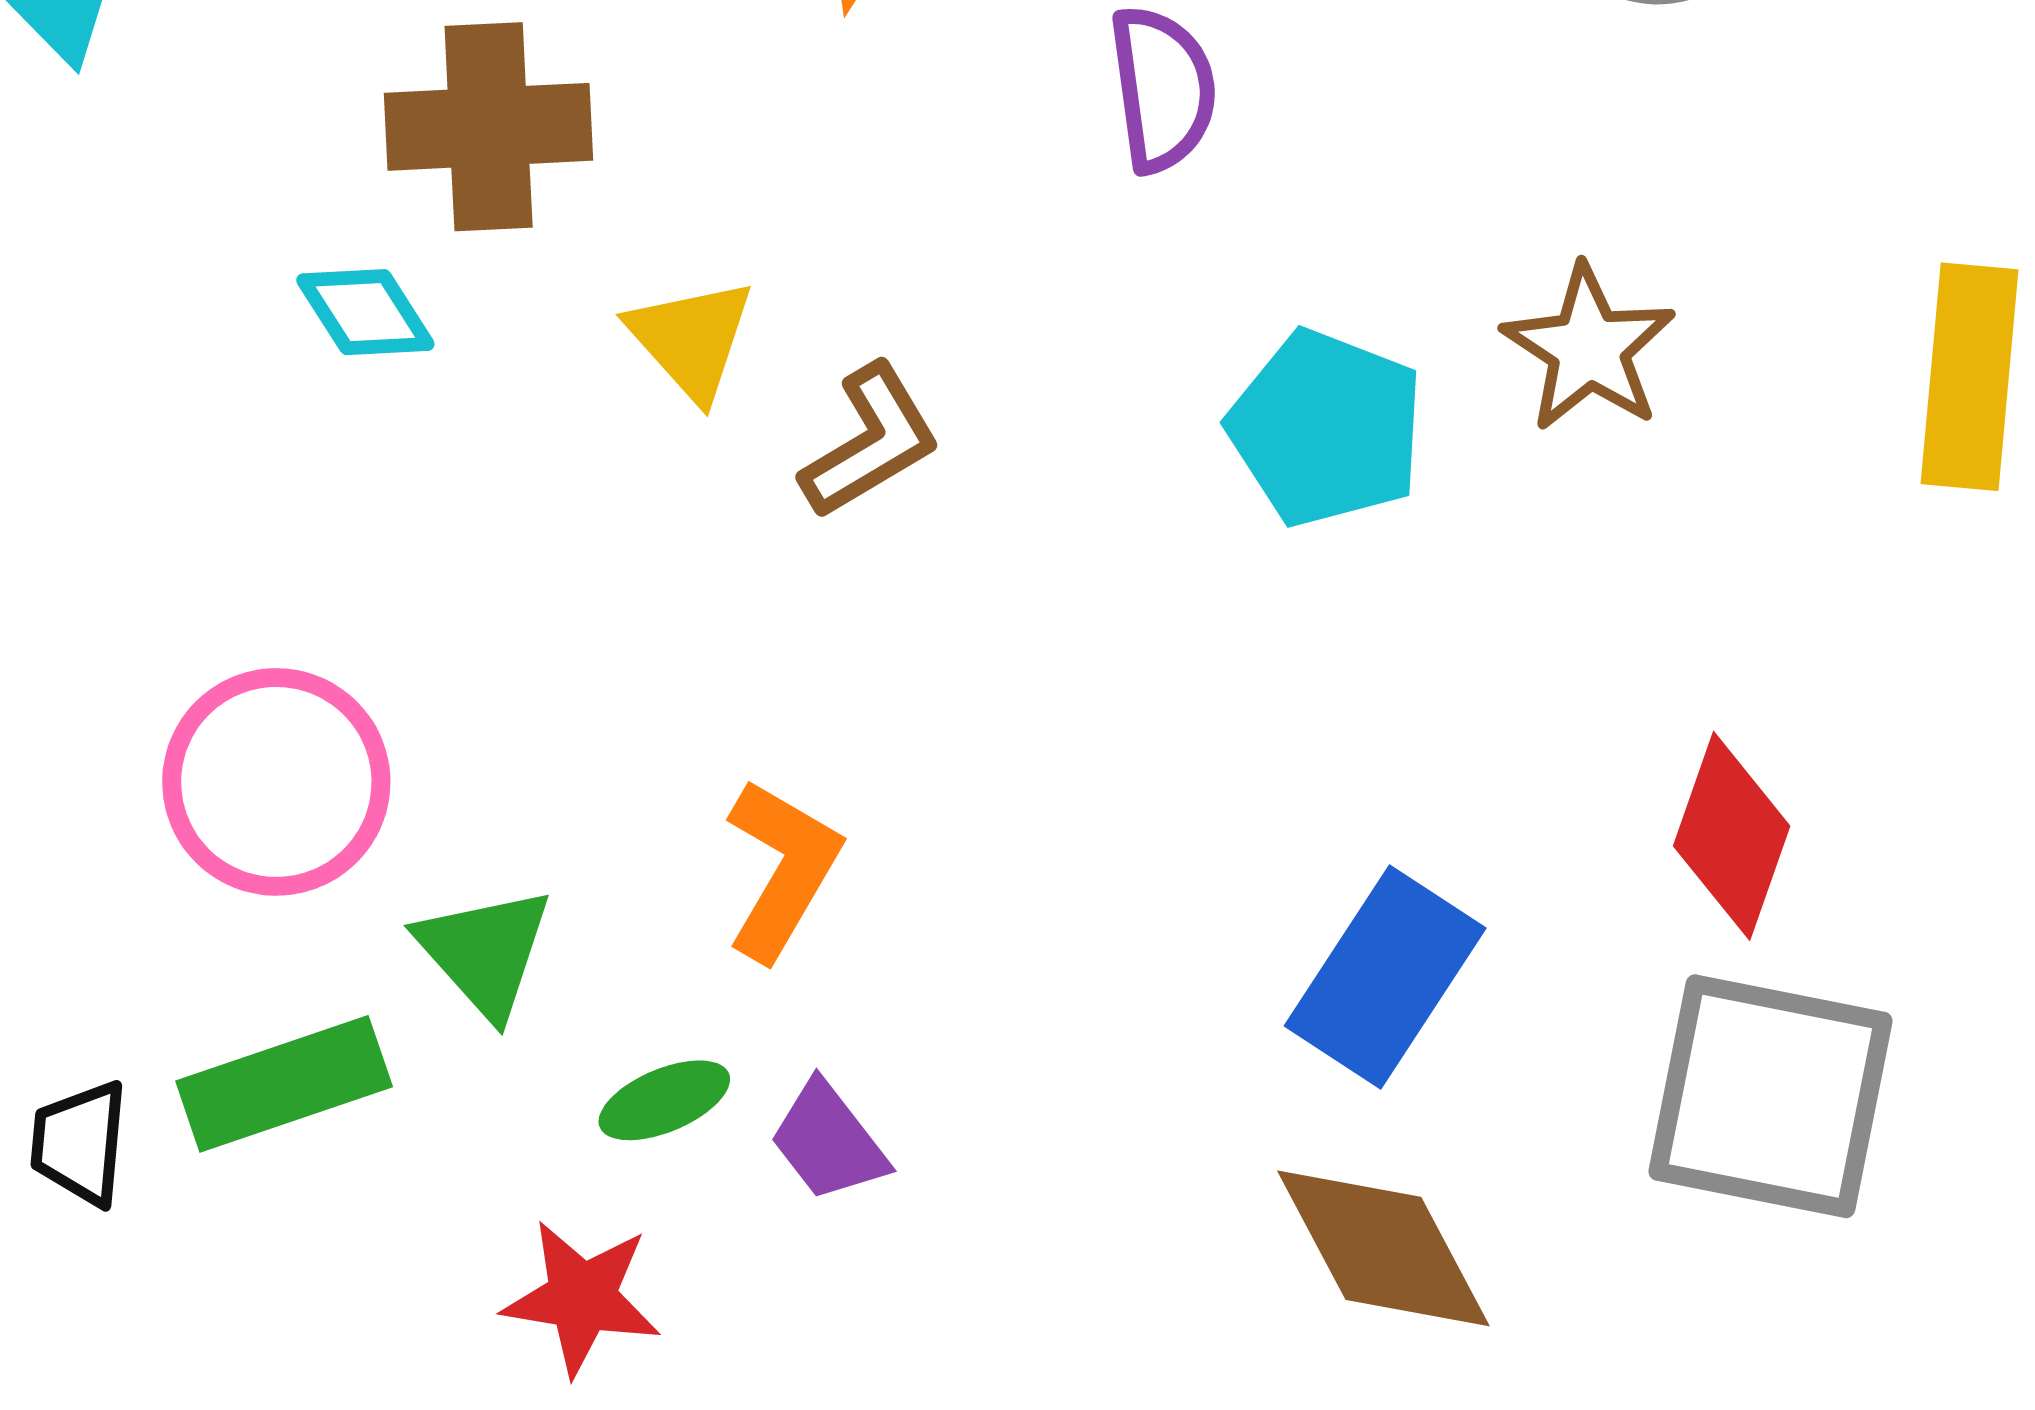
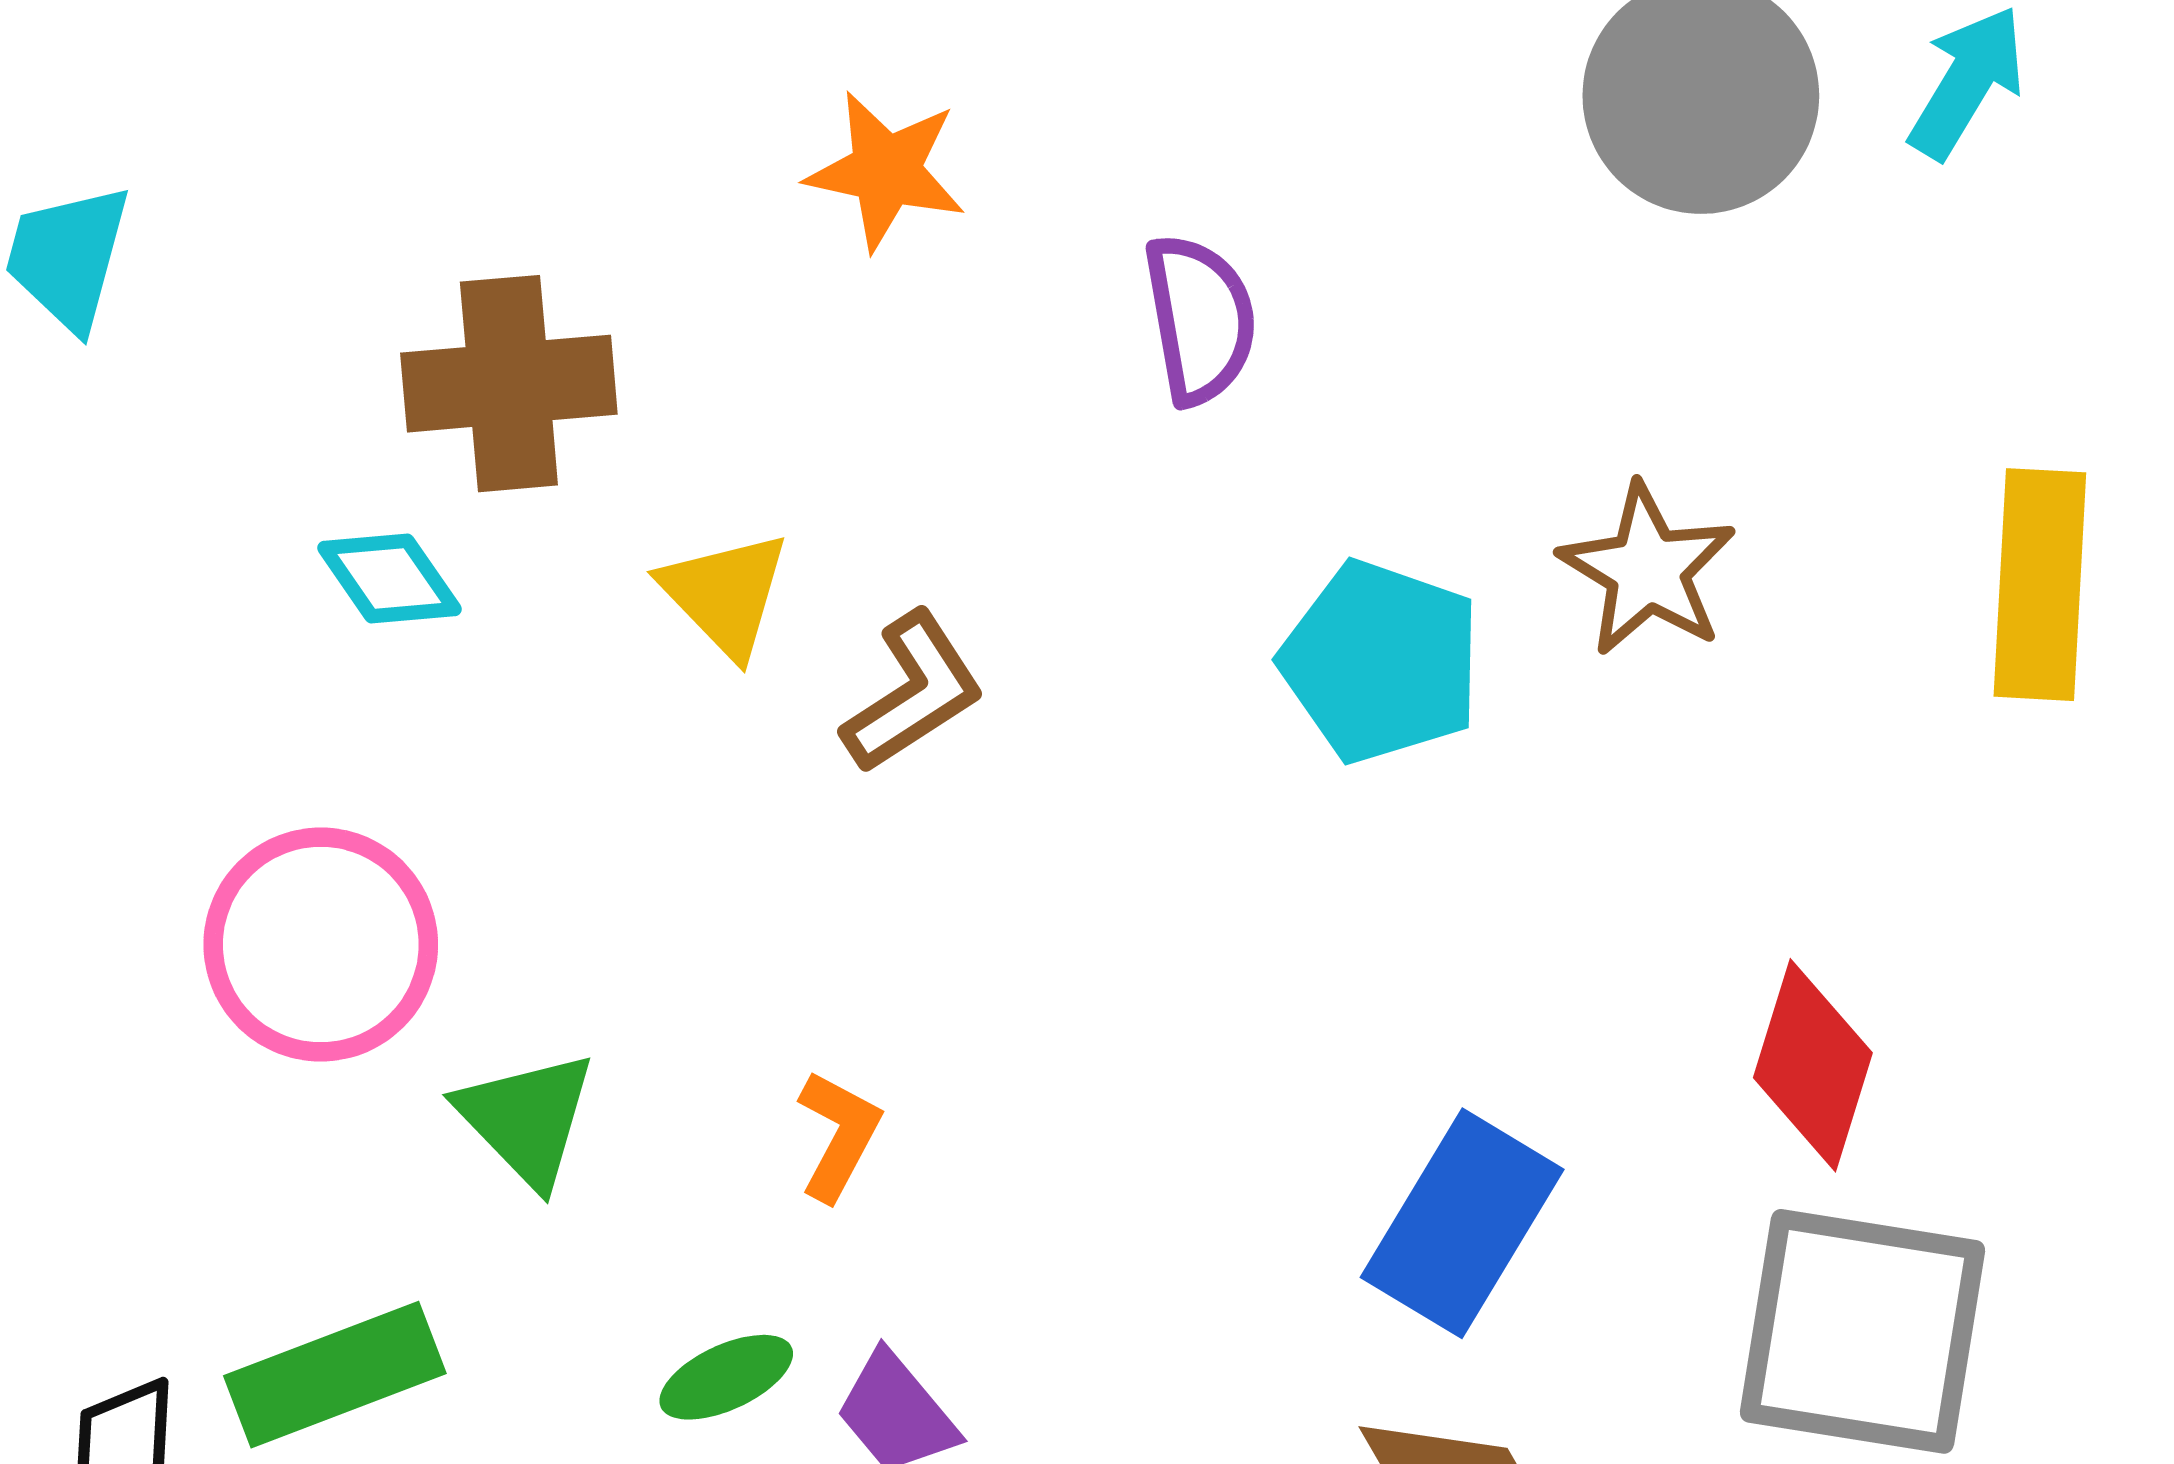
pink circle: (276, 782) -> (321, 945), moved
orange L-shape: (782, 869) -> (839, 1135), size x0.7
green triangle: (485, 952) -> (527, 1119), moved

